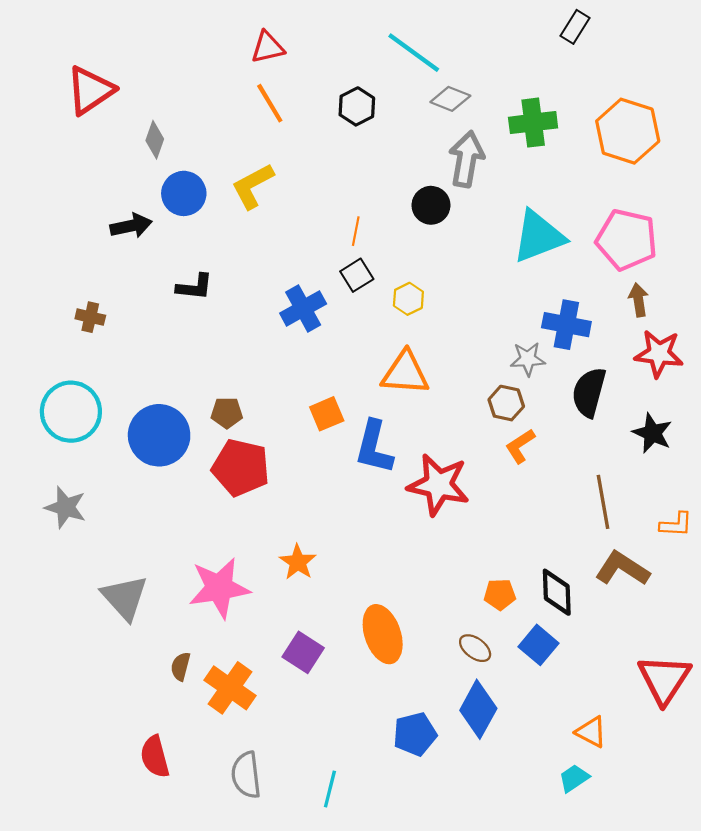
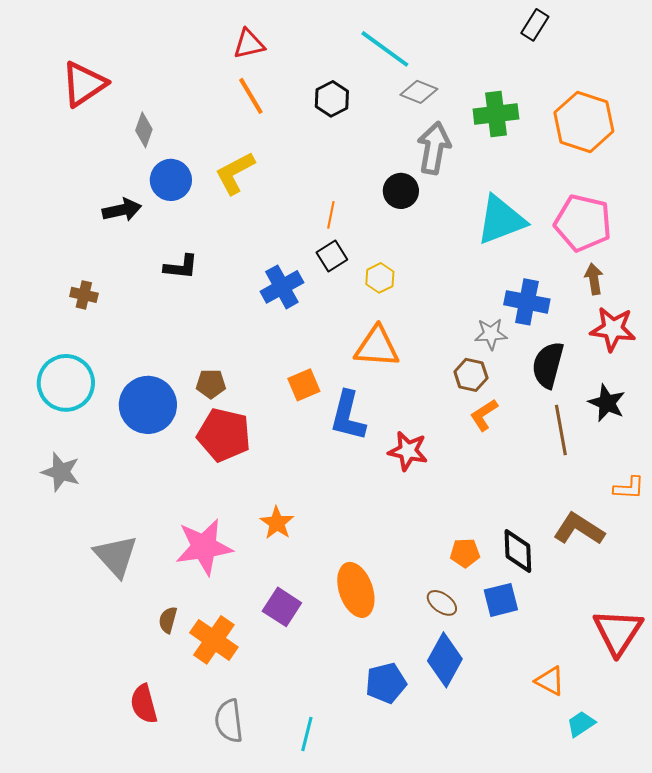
red star: (439, 485) -> (408, 451), size x0.7
brown line: (603, 502) -> (561, 430), moved
blue square: (538, 645) -> (501, 600), turned 36
cyan trapezoid: (574, 778) -> (581, 724), moved

